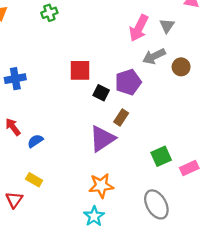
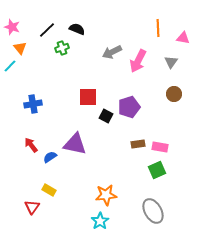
gray triangle: (167, 26) -> (171, 62), moved
gray arrow: (154, 56) -> (112, 52), moved
brown rectangle: (121, 117) -> (138, 144), moved, turned 48
purple triangle: (102, 139) -> (75, 144), moved, turned 45
pink rectangle: (189, 168) -> (160, 147), moved, turned 35

